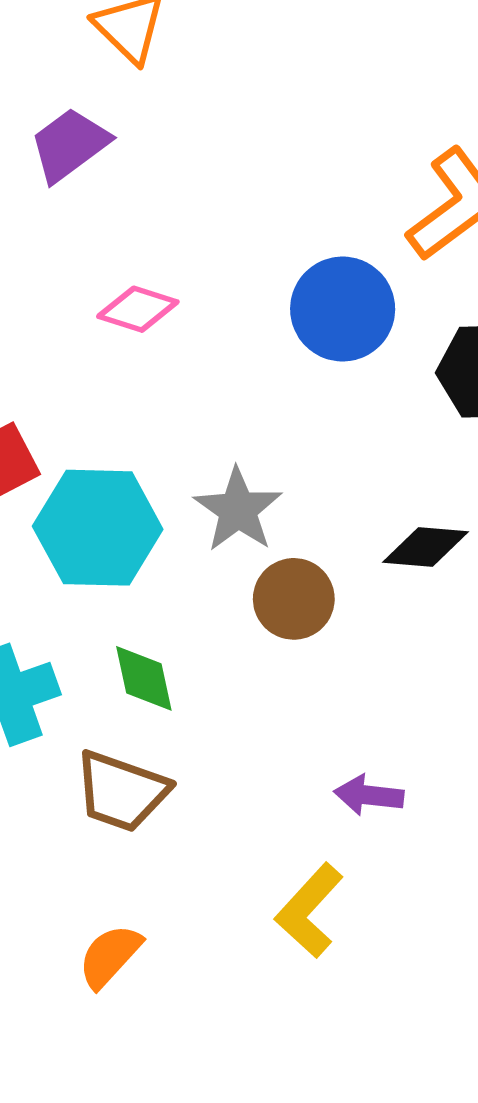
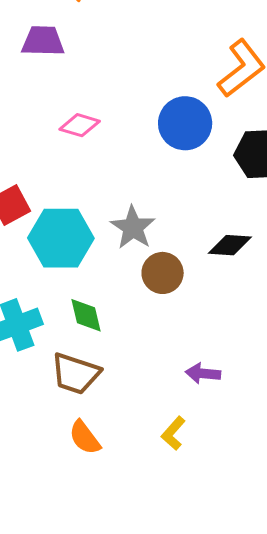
purple trapezoid: (70, 145) -> (43, 41), turned 39
yellow L-shape: (309, 910) -> (173, 433), size x0.7
orange semicircle: (110, 956) -> (85, 437), moved, turned -78

